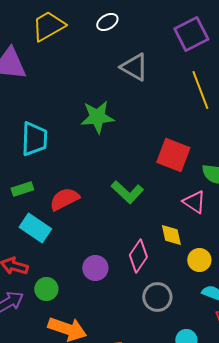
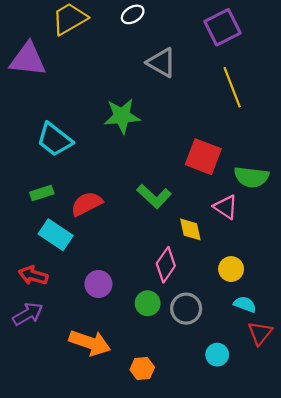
cyan trapezoid: (34, 139) -> (55, 140), turned 126
yellow diamond: (171, 235) -> (190, 229), moved
purple circle: (95, 268) -> (98, 284), moved
green circle: (46, 289) -> (148, 303), moved

